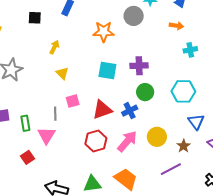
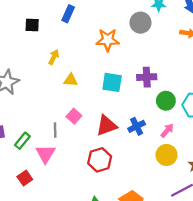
yellow triangle: (62, 73) -> (71, 80), moved, turned -40
green circle: (145, 92) -> (166, 101), moved
pink square: (73, 101) -> (74, 116), turned -32
green rectangle: (25, 123) -> (22, 141), turned 49
pink arrow: (127, 141) -> (167, 130), moved, size x0.6

